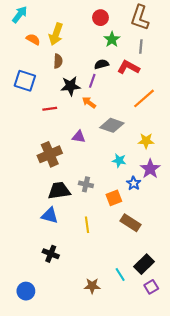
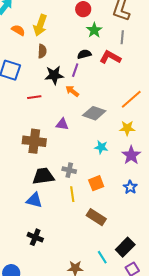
orange line: (144, 98) -> (131, 99), moved
brown cross: (50, 154) -> (34, 141), turned 30
blue star: (134, 183) -> (130, 187), moved
brown rectangle: (131, 223) -> (96, 217), moved
yellow line: (87, 225) -> (72, 194), moved

